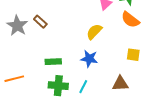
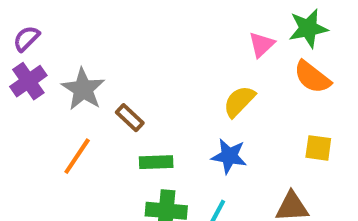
brown rectangle: (40, 22) -> (130, 118), moved
orange line: (14, 79) -> (77, 156), moved, turned -42

